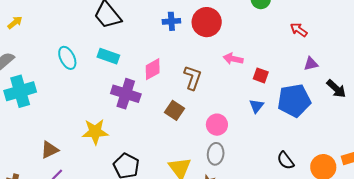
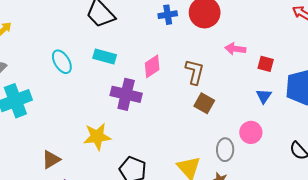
brown square: (175, 110) -> (204, 103), moved
pink circle: (217, 125) -> (251, 132), moved

